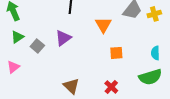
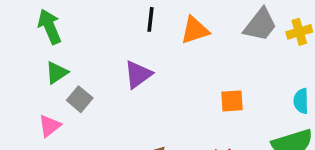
orange triangle: (103, 25) -> (195, 30), moved, turned 42
gray square: (37, 46) -> (80, 99), moved

